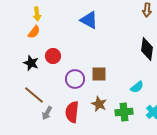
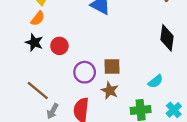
black star: (31, 63) -> (34, 42), moved
brown star: (99, 104) -> (110, 91), moved

